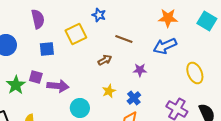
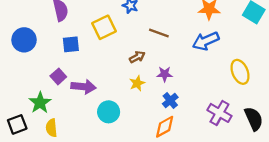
purple star: (140, 70) -> (165, 74), moved
purple square: (36, 77) -> (58, 76), turned 32
green star: (16, 85) -> (40, 103), moved
yellow star: (109, 91) -> (137, 83), moved

